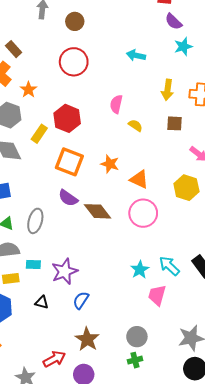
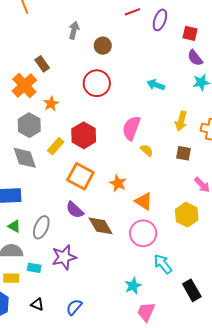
pink semicircle: (116, 104) -> (131, 128), size x1.4
cyan arrow: (169, 266) -> (163, 264), moved
purple star: (65, 271) -> (64, 257), moved

